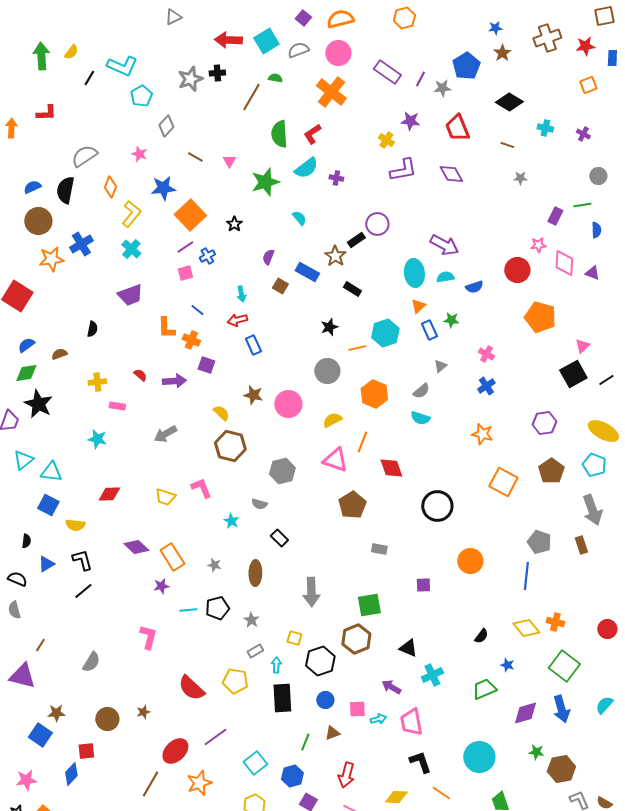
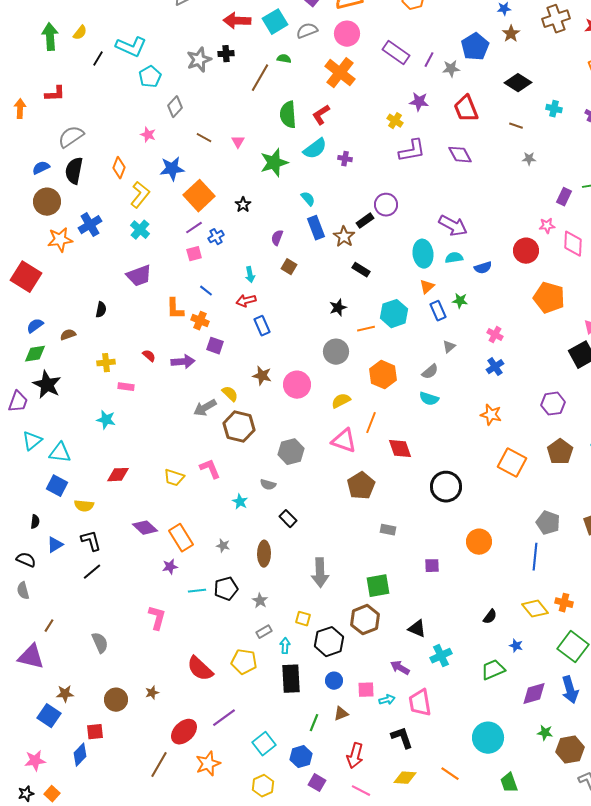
gray semicircle: (84, 156) -> (71, 137), moved
blue rectangle: (307, 272) -> (316, 228), moved, turned 40
gray arrow: (165, 434) -> (205, 408), moved
gray semicircle: (91, 662) -> (100, 643), turned -55
black L-shape: (420, 762) -> (402, 738), moved

